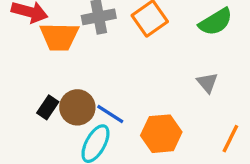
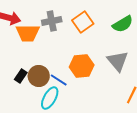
gray triangle: (207, 83) -> (118, 61), size x1.6
orange hexagon: (161, 134) -> (82, 66), moved

